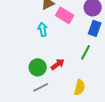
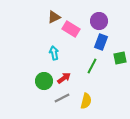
cyan arrow: (43, 29) -> (54, 53), moved
gray line: (41, 87) -> (62, 98), moved

